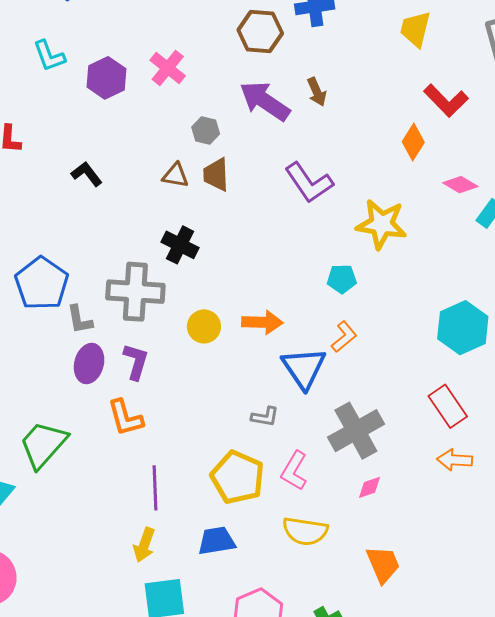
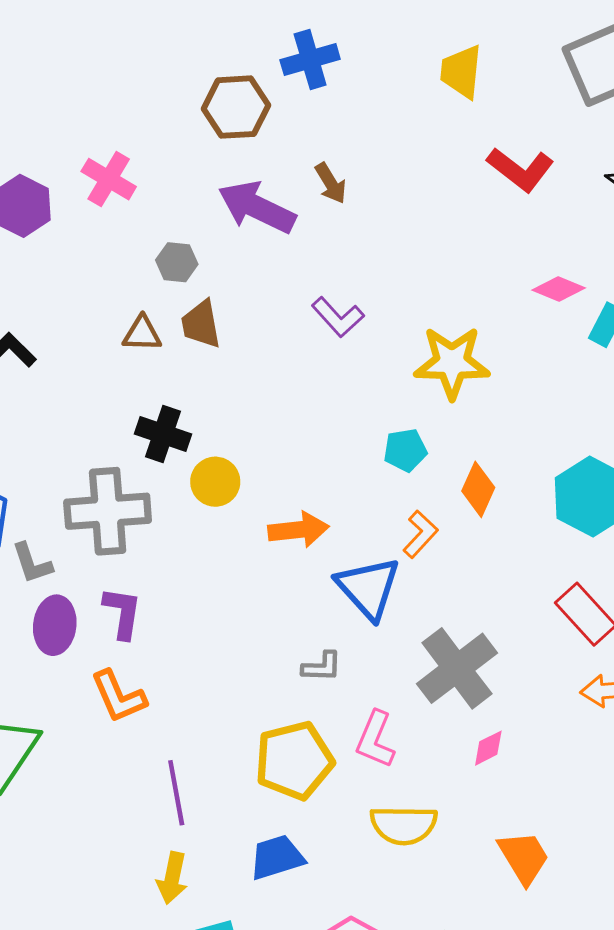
orange diamond: (413, 142) -> (478, 489), moved
purple L-shape: (309, 183) -> (338, 317), size x0.7
yellow circle: (204, 326) -> (215, 482), moved
yellow pentagon: (238, 477) -> (294, 760), turned -30

